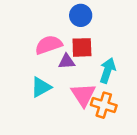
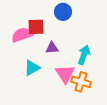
pink semicircle: (49, 45) -> (22, 35), moved
red square: (82, 47) -> (36, 27), moved

